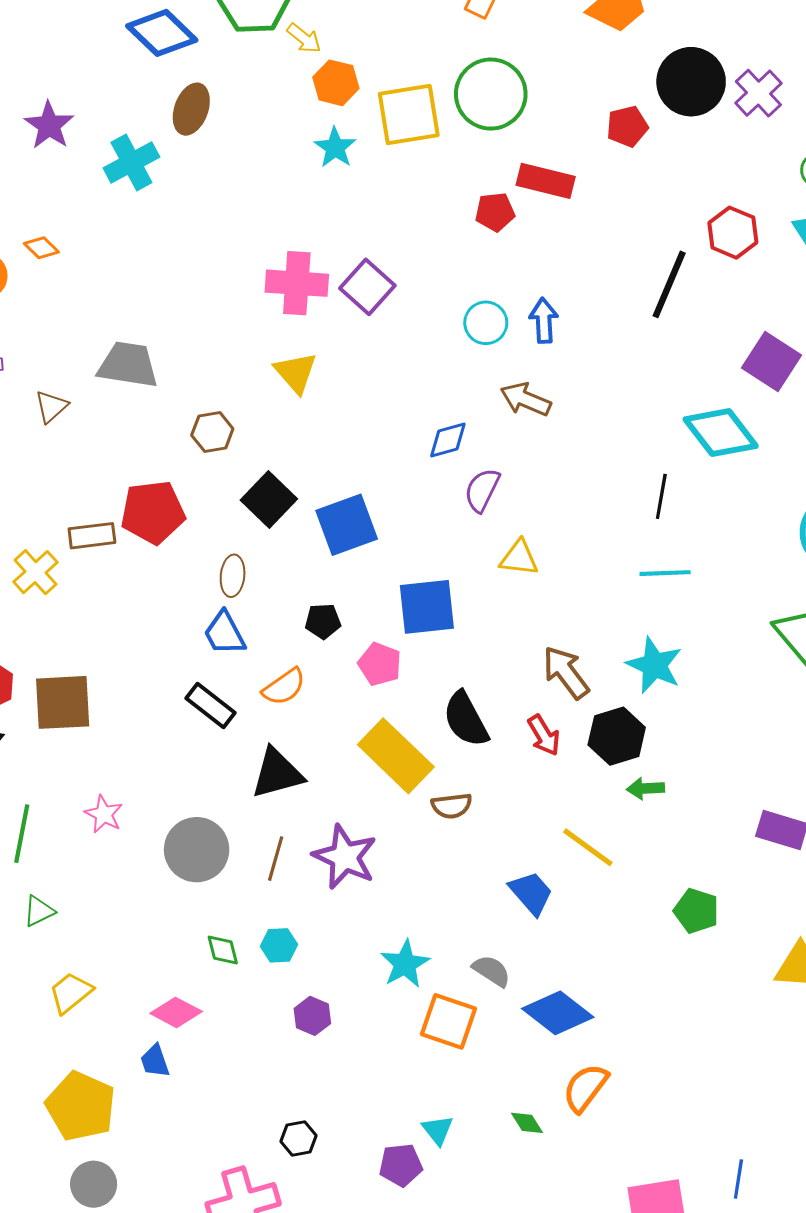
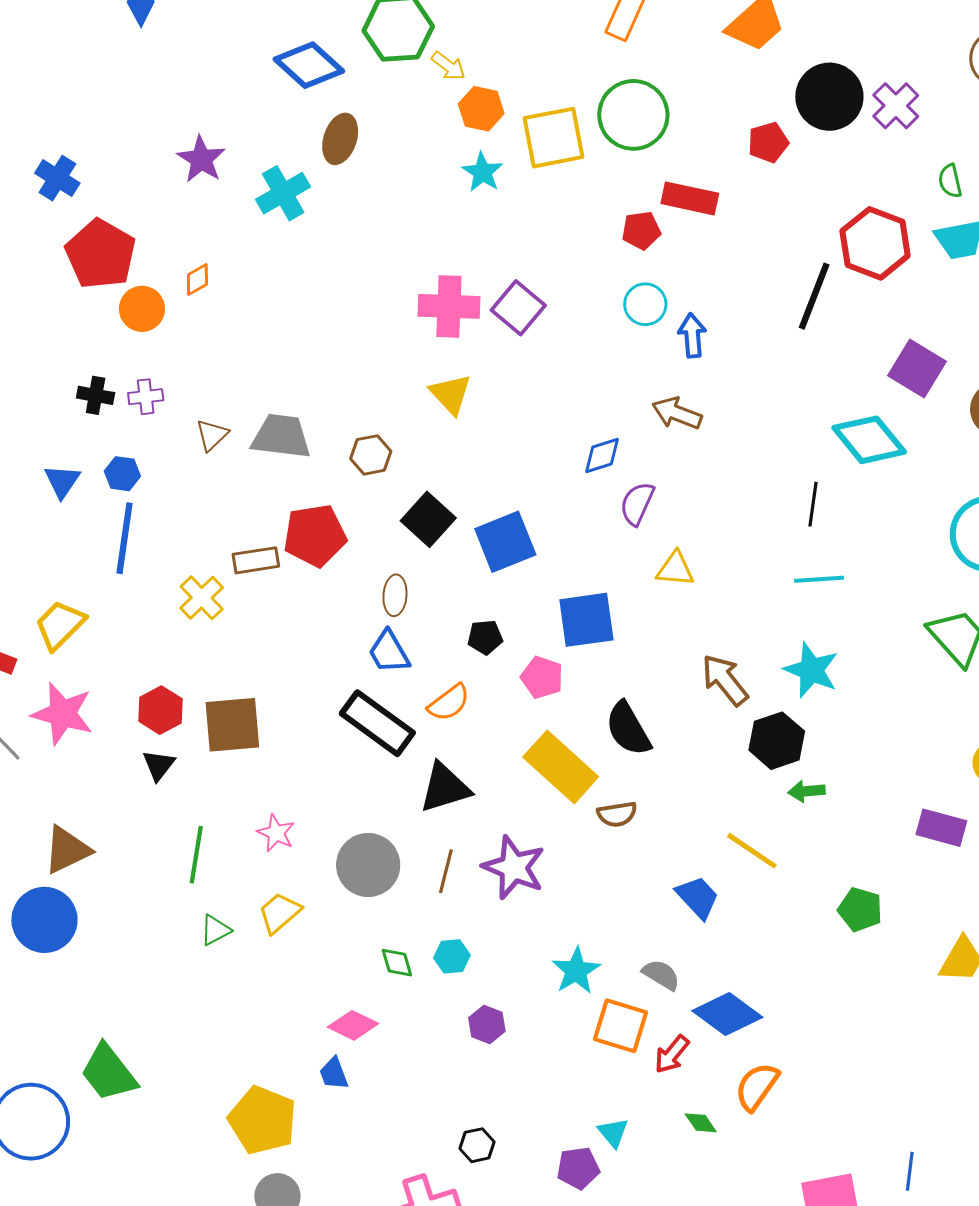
red hexagon: (733, 233) -> (875, 243), size x1.4
orange diamond: (41, 248) -> (197, 280), turned -72
cyan circle: (486, 323) -> (645, 304), moved
gray trapezoid: (128, 365) -> (281, 436), moved
black rectangle: (210, 705) -> (377, 723), size x1.5
red arrow: (544, 735) -> (672, 1054), moved, turned 72
yellow trapezoid: (71, 993) -> (280, 913), moved

